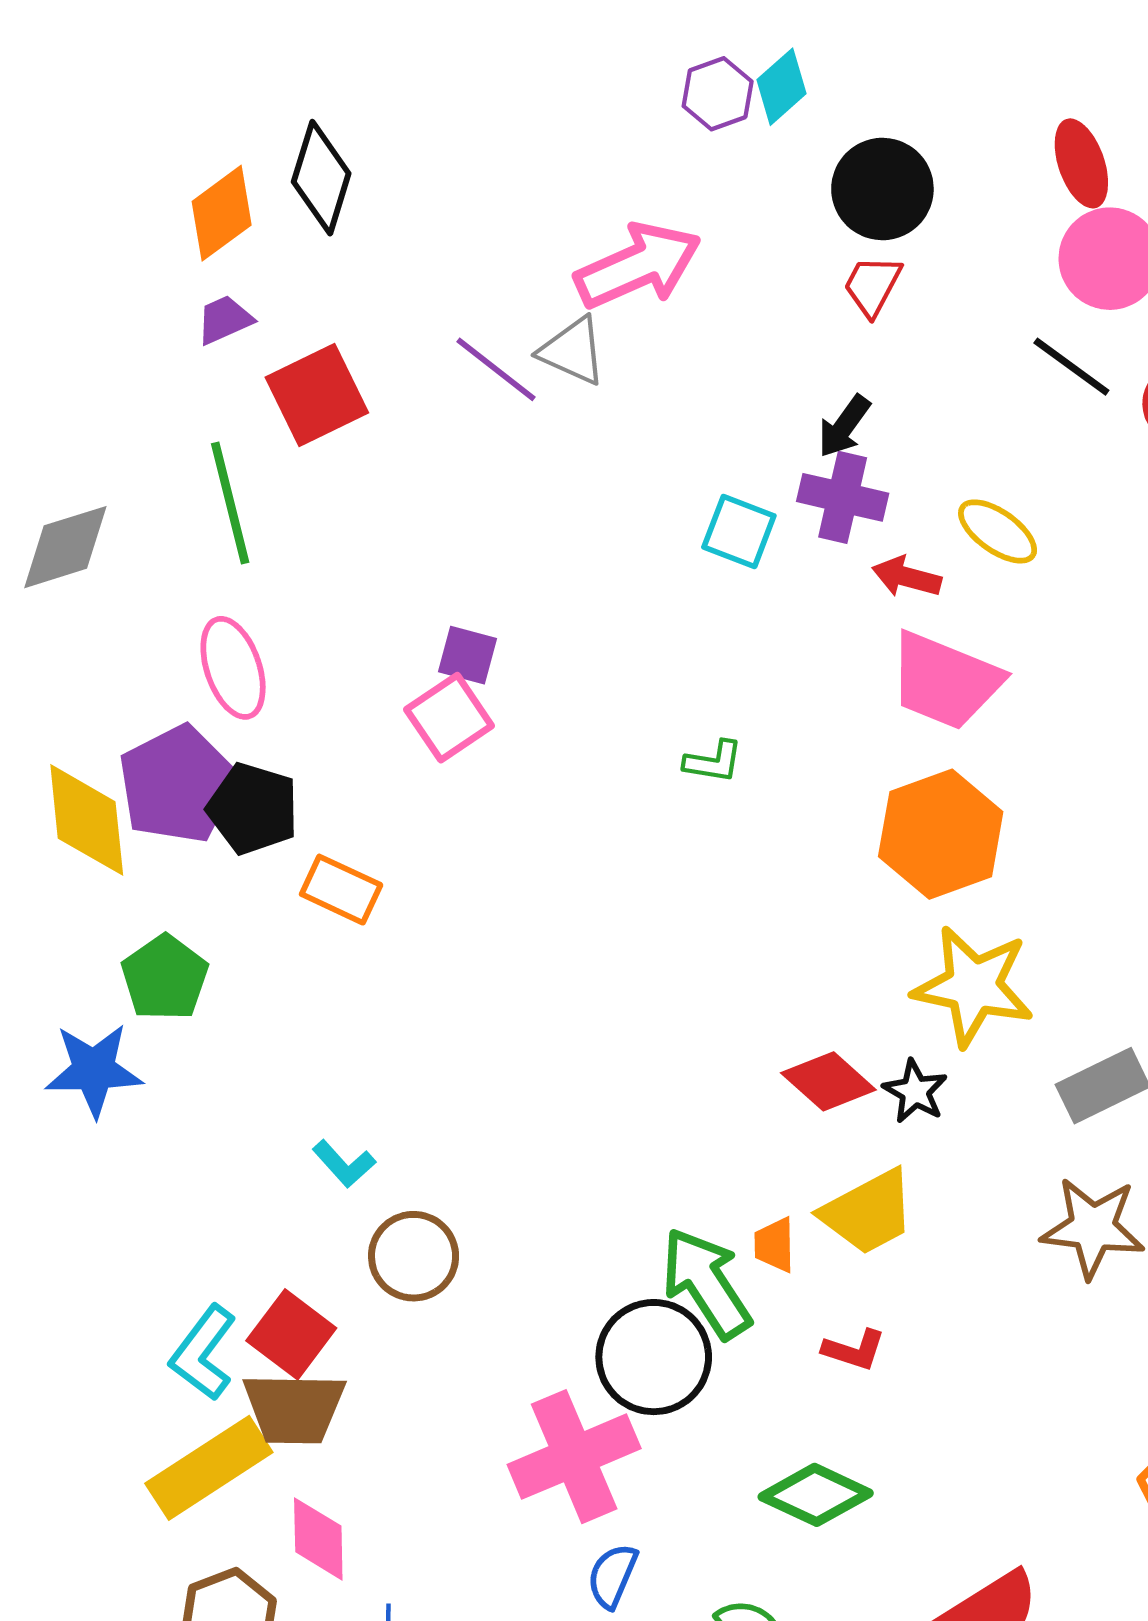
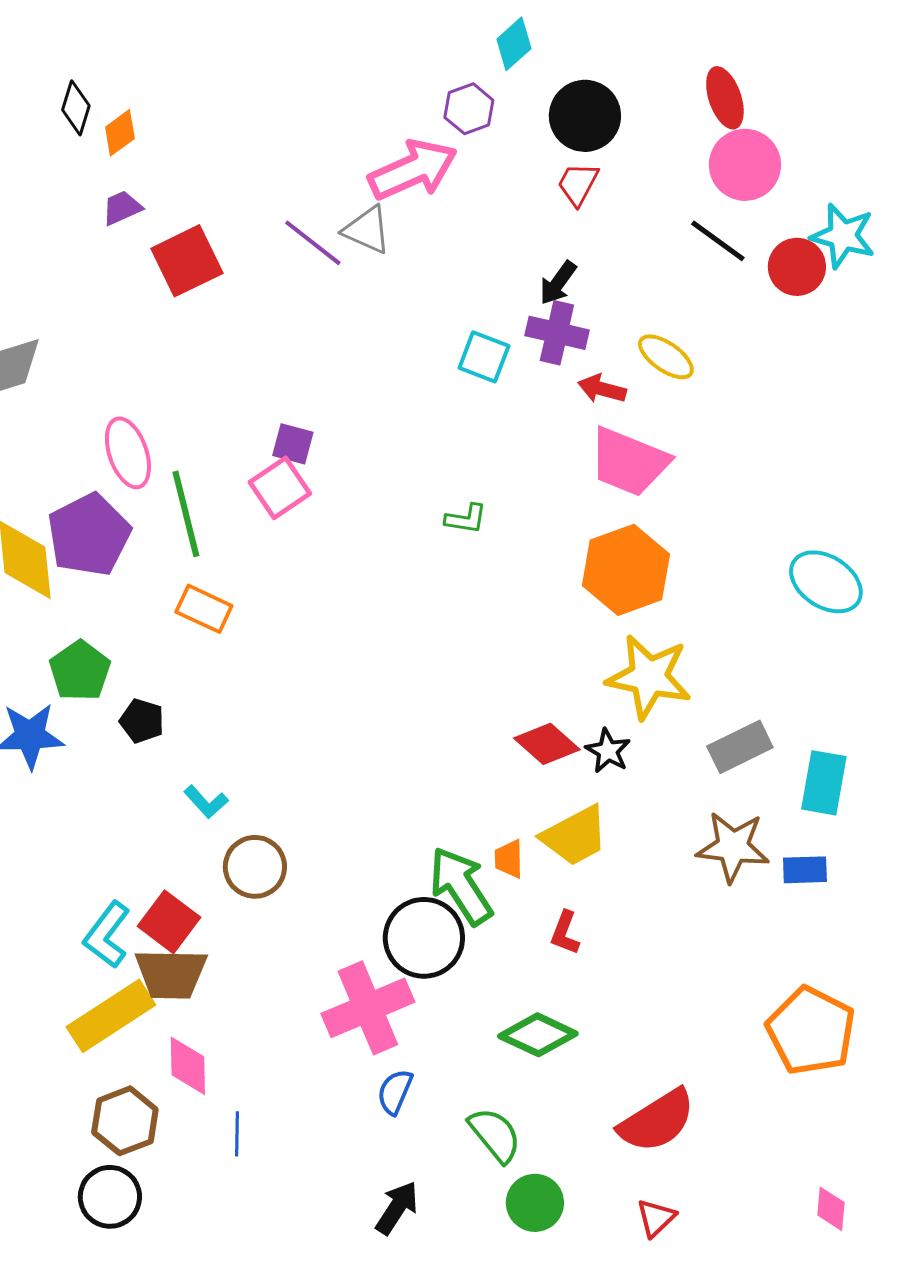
purple hexagon: (718, 94) -> (469, 109), moved
black diamond: (321, 178) -> (76, 108), moved, size x0.7
orange diamond: (222, 213) -> (120, 133), size x0.7
green line: (230, 503) -> (186, 514), moved
black pentagon: (253, 809) -> (142, 721), moved, size x0.7
red L-shape: (854, 1350) -> (565, 933), turned 93

